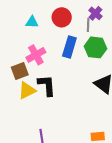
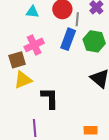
gray line: (88, 25) -> (77, 19), moved
black L-shape: (47, 85) -> (50, 98), moved

